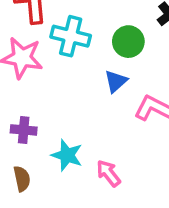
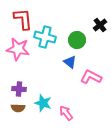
blue triangle: (116, 81) -> (70, 62), turned -40
brown semicircle: (22, 179) -> (18, 108), moved, turned 104

